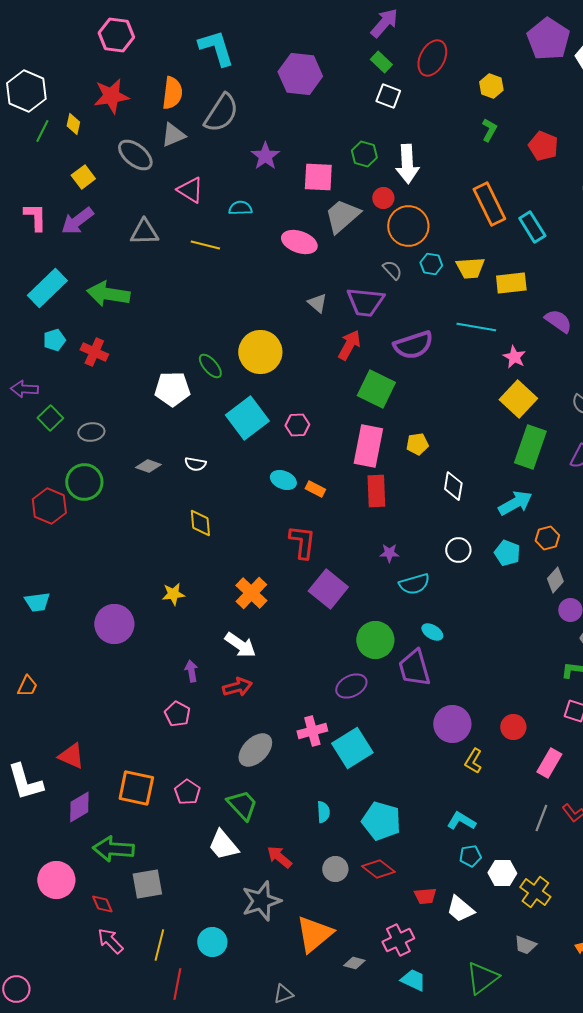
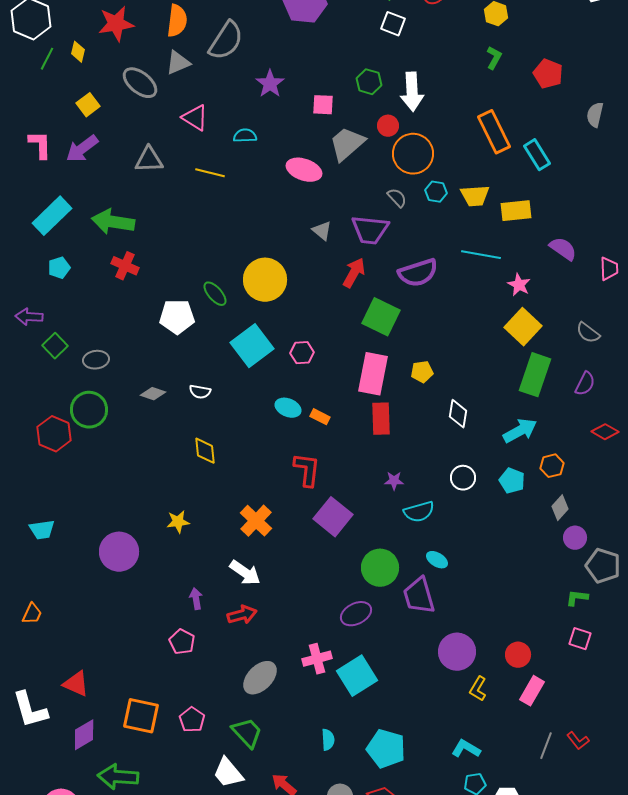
pink square: (318, 177) -> (323, 105), size x0.7
red cross: (94, 352) -> (125, 266), moved
pink rectangle: (549, 763) -> (532, 691), moved

